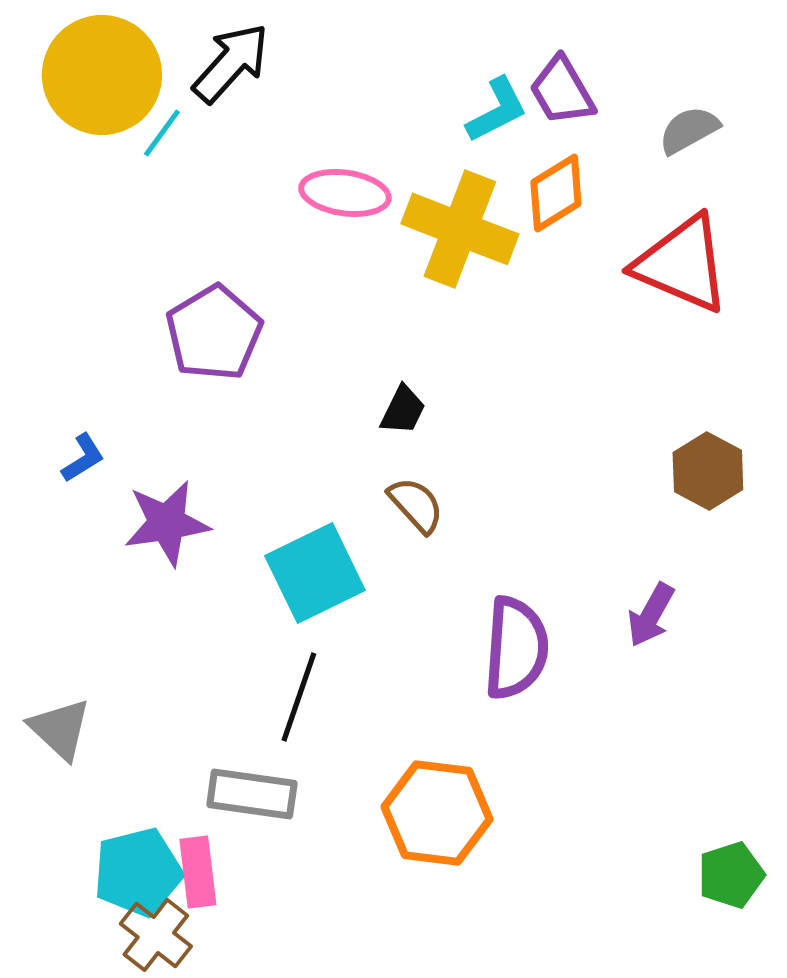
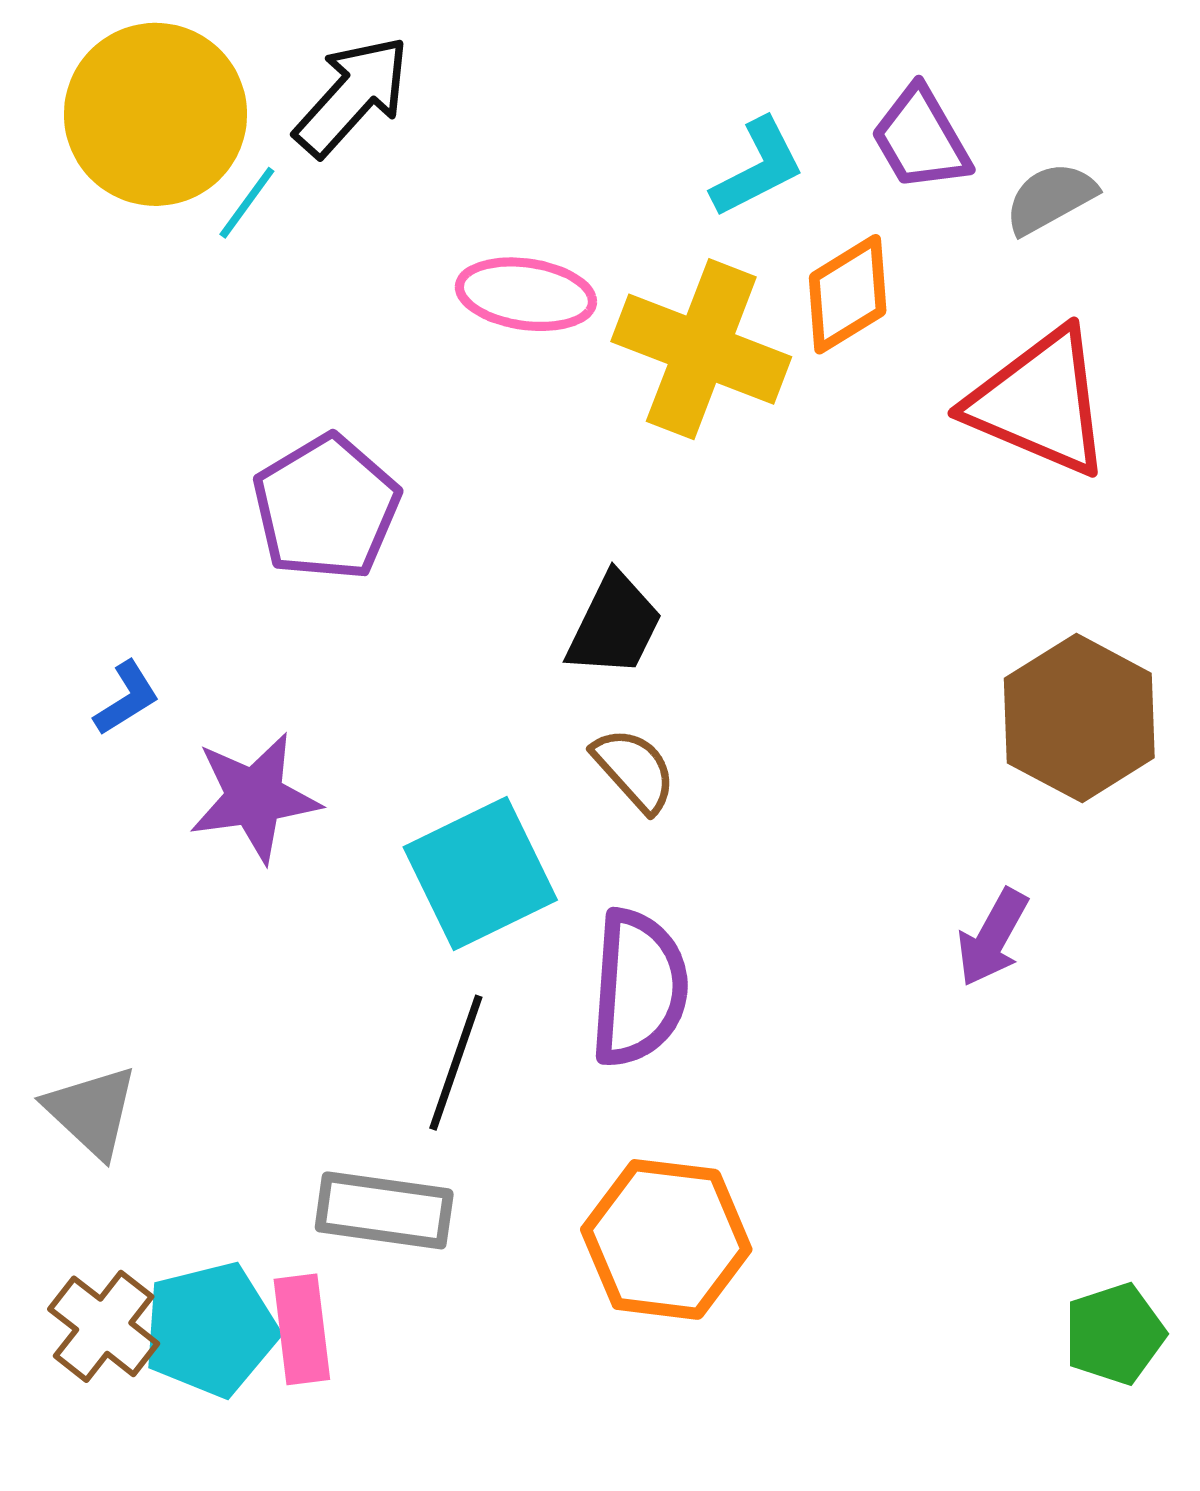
purple trapezoid: (562, 91) -> (921, 139), moved
black trapezoid: (403, 410) -> (614, 625), size x1.4
brown hexagon: (708, 471) -> (1079, 718), size x1.4
purple semicircle: (516, 648) -> (639, 988), moved
brown cross: (156, 935) -> (104, 1326), moved

